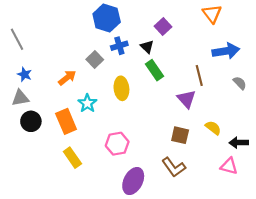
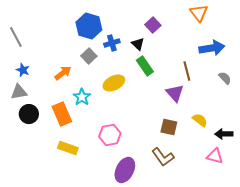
blue hexagon: (107, 18) -> (89, 26), moved
yellow ellipse: (121, 88) -> (114, 83), turned 70
yellow rectangle: (72, 158) -> (68, 148), turned -36

